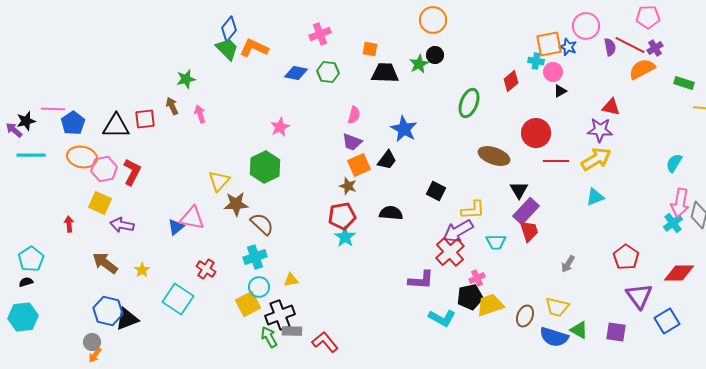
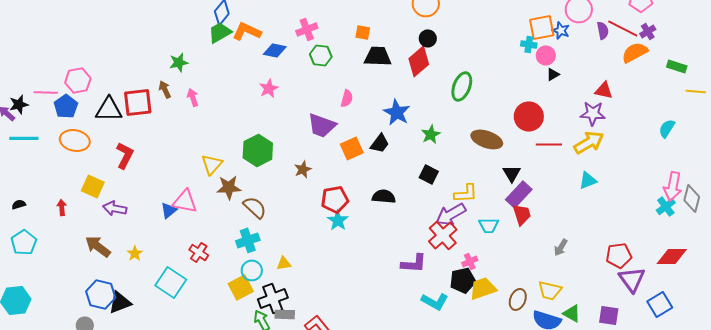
pink cross: (320, 34) -> (307, 29), moved
green trapezoid: (227, 49) -> (220, 32), turned -75
green star: (419, 64) -> (431, 134), moved
blue diamond: (296, 73) -> (275, 50), moved
red diamond: (511, 81) -> (419, 61), moved, size x1.4
red square: (145, 119) -> (138, 102), size x1.4
pink star: (280, 127) -> (269, 88), moved
purple trapezoid: (352, 142) -> (322, 125), moved, size x1.4
cyan semicircle: (674, 163) -> (667, 128), moved
pink hexagon: (104, 169) -> (78, 80), moved
brown star: (348, 186) -> (303, 169), moved, turned 30
red pentagon: (626, 257) -> (619, 255), moved, turned 30
black semicircle: (26, 282) -> (19, 204), moved

